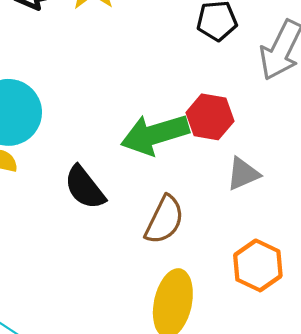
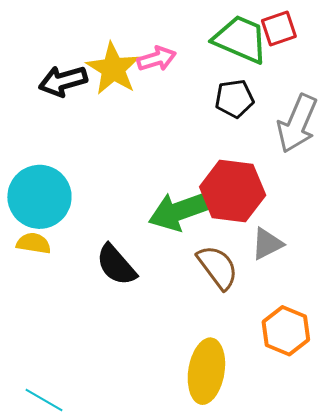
red hexagon: (210, 117) -> (233, 191), size x1.4
brown semicircle: (164, 220) -> (218, 267), moved, turned -60

